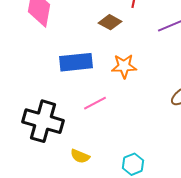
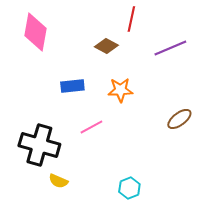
blue rectangle: (76, 62) -> (72, 86), size x0.7
yellow semicircle: (80, 156) -> (58, 181), moved

